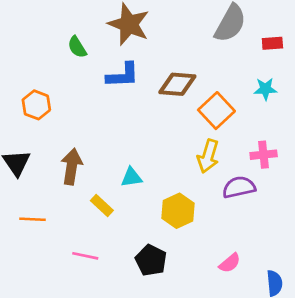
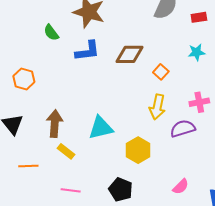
orange square: (216, 111) -> (161, 72), size x0.6
cyan triangle: (132, 177) -> (101, 128), size x1.5
yellow rectangle: (102, 206) -> (66, 151), moved

